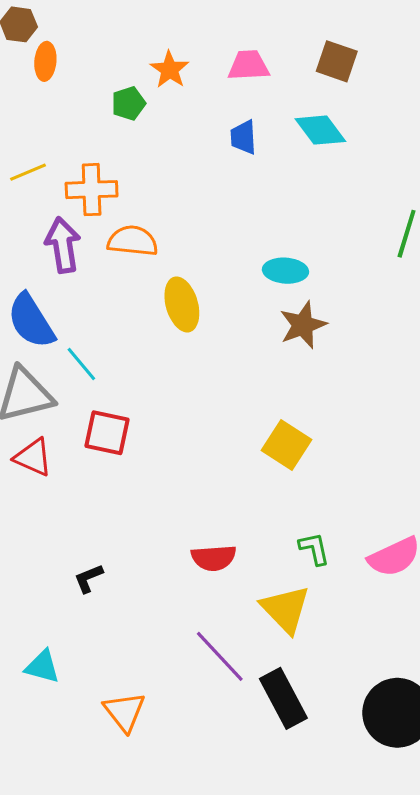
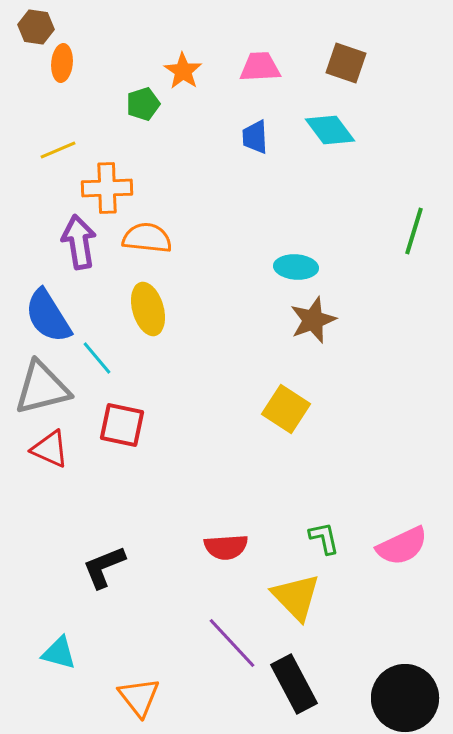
yellow line: (28, 172) -> (58, 150), moved
yellow ellipse: (182, 304) -> (148, 309), moved
yellow square: (287, 445) -> (286, 409), moved
black L-shape: (89, 578) -> (104, 567), size x1.5

